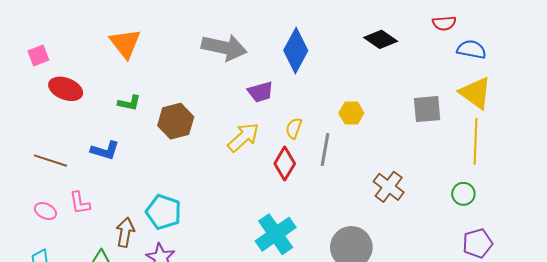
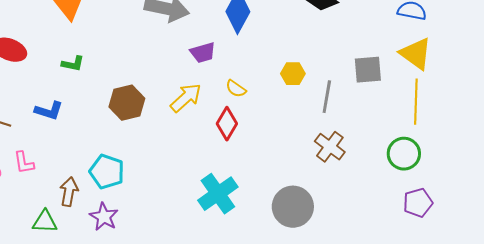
brown hexagon: (176, 121) -> (127, 103), moved
yellow semicircle: (294, 128) -> (236, 89), turned -75
gray line: (325, 149) -> (327, 97), moved
green circle: (463, 194) -> (404, 154), size x1.4

